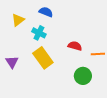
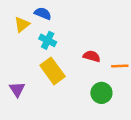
blue semicircle: (46, 12) -> (43, 13), moved
purple triangle: (12, 62) -> (17, 89), moved

